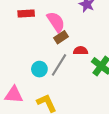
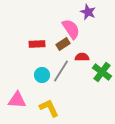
red rectangle: (26, 14) -> (37, 44), moved
pink semicircle: (56, 22) -> (71, 29), moved

